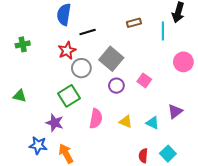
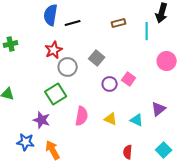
black line: (88, 32) -> (73, 23), moved
gray square: (111, 59) -> (97, 58), size x0.7
purple circle: (116, 86) -> (110, 84), moved
cyan square: (168, 154) -> (164, 150), moved

